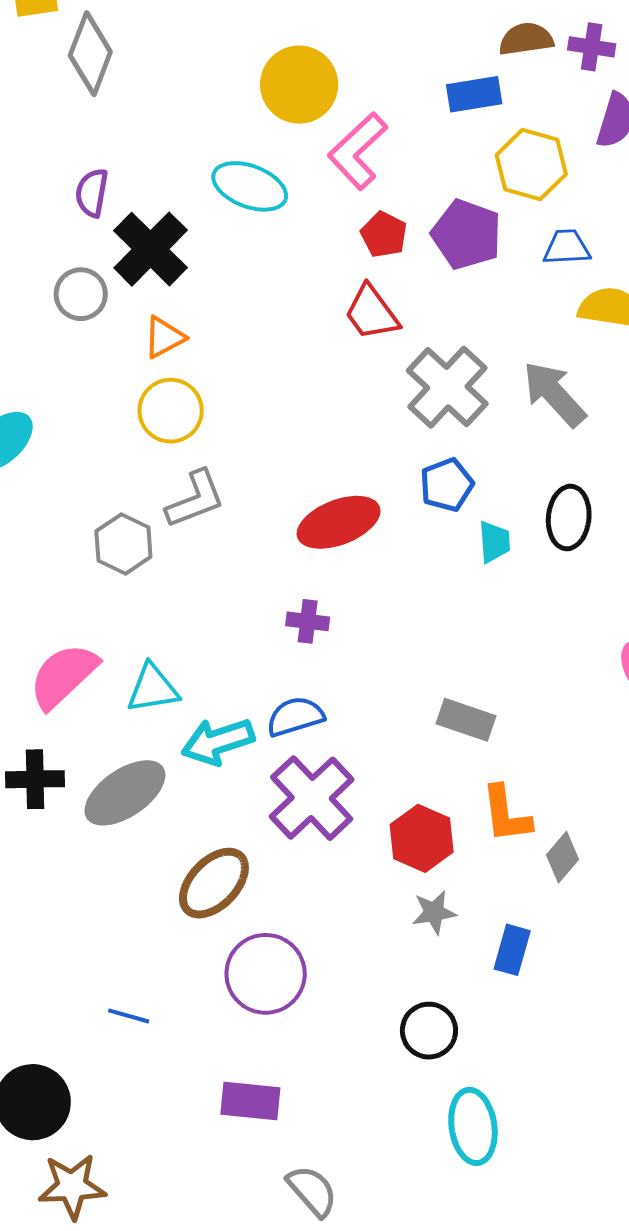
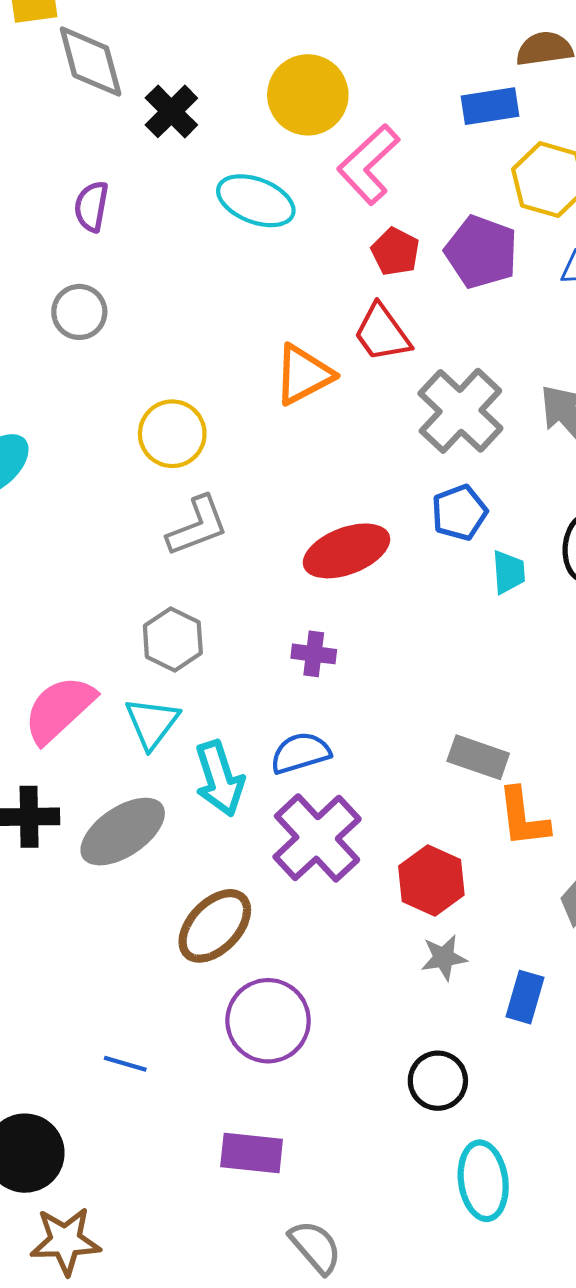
gray diamond: (90, 54) -> (91, 62), turned -36
black cross: (151, 249) -> (171, 111), moved, size x0.7
orange triangle: (164, 337) -> (303, 375), moved, size x1.4
gray hexagon: (123, 544) -> (173, 639), moved
cyan triangle: (153, 688) -> (152, 723), turned -44
cyan arrow: (218, 742) -> (220, 779), turned -90
orange L-shape: (506, 814) -> (523, 817), moved

